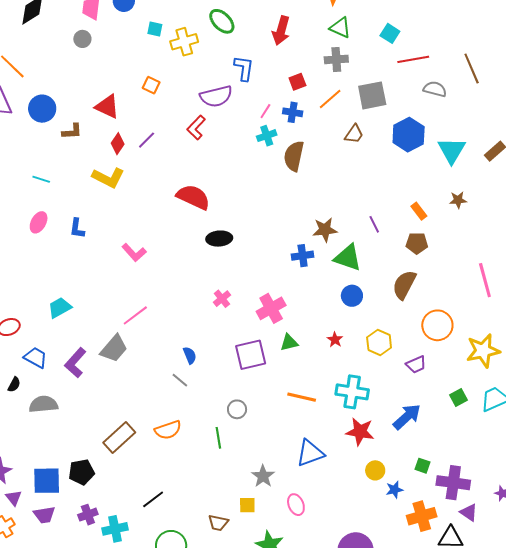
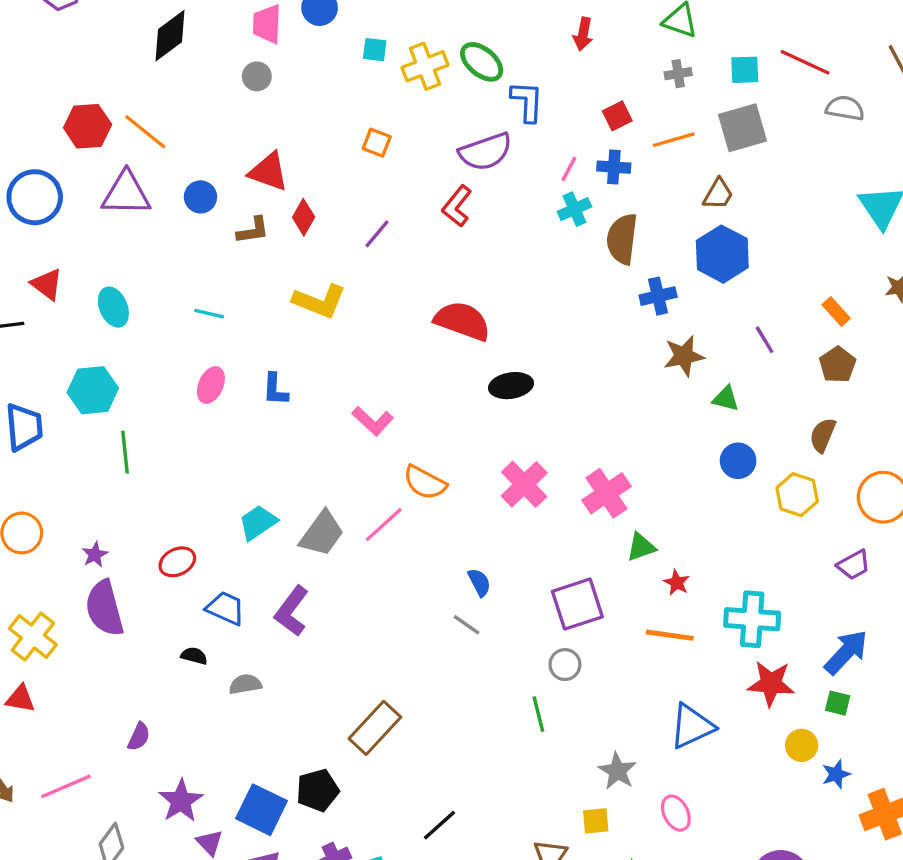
green ellipse: (222, 21) -> (482, 62), moved
red arrow: (281, 31) -> (583, 34), size x0.7
cyan square: (390, 33) -> (745, 70), moved, turned -30
gray cross: (336, 59) -> (678, 74), size x0.7
red line: (413, 59) -> (805, 62), turned 40
orange line: (330, 99) -> (674, 140), turned 30
red triangle: (107, 107) -> (269, 172), moved
blue circle: (42, 109) -> (200, 197), size x0.7
blue hexagon: (409, 135) -> (722, 254), moved
red diamond: (118, 144) -> (304, 217), moved
brown pentagon: (417, 243) -> (837, 365), turned -30
blue cross: (303, 256) -> (658, 296), moved
green triangle: (348, 258) -> (726, 399), size x0.6
brown semicircle: (404, 285) -> (823, 435), size x0.7
pink cross: (222, 299) -> (524, 484), size x1.6
red star: (335, 340) -> (677, 583), moved
yellow hexagon: (379, 342) -> (797, 495), moved
gray trapezoid: (114, 349) -> (322, 534), moved
purple square: (251, 355) -> (577, 604), moved
black semicircle: (14, 385) -> (194, 656), turned -98
gray semicircle: (43, 404) -> (245, 684), size x0.7
orange semicircle: (168, 430) -> (425, 483), moved, turned 52
green square: (423, 466) -> (838, 703), moved
blue square: (47, 481) -> (262, 810), turned 32

